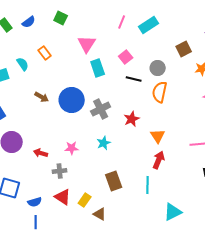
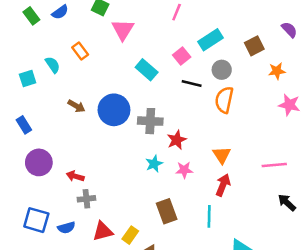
cyan rectangle: (149, 25) -> (210, 40), moved
pink triangle: (87, 44) -> (123, 30), moved
cyan rectangle: (98, 68) -> (147, 70), turned -30
gray cross: (101, 109) -> (150, 121), turned 30
red star: (132, 119) -> (177, 140), moved
pink star: (72, 148) -> (184, 170), moved
gray cross: (60, 171) -> (86, 199), moved
red triangle: (63, 197) -> (103, 231), turned -48
blue semicircle: (35, 202) -> (66, 228), moved

